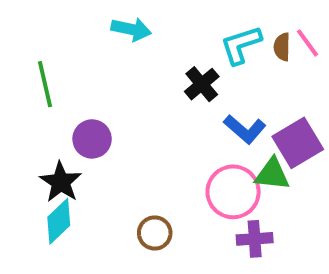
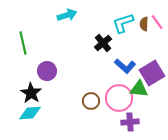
cyan arrow: (131, 29) -> (67, 15), turned -30
cyan diamond: (59, 221) -> (30, 113), turned 40
brown circle: (155, 233) -> (91, 101), moved

